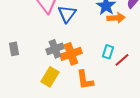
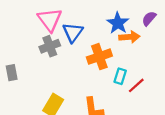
gray cross: (55, 49) -> (50, 46), moved
orange cross: (71, 54) -> (99, 57), moved

